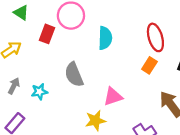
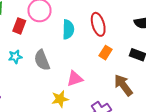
red ellipse: (155, 37) -> (98, 24), moved
cyan star: (39, 92) -> (15, 57), moved

